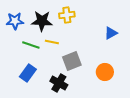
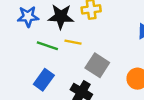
gray square: (72, 61) -> (97, 65), turned -36

